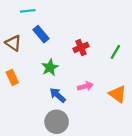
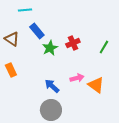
green star: (50, 67) -> (50, 48), moved
orange triangle: (118, 94) -> (96, 85), moved

